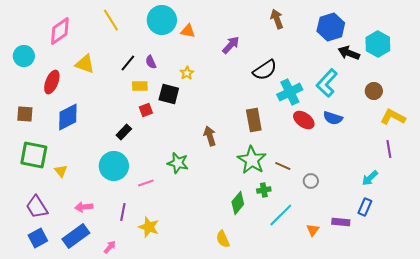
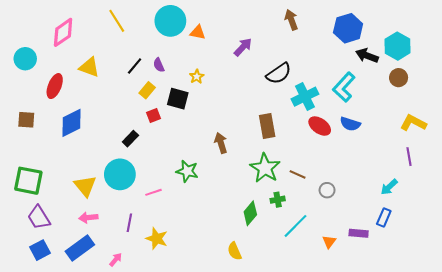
yellow rectangle: (140, 86) -> (147, 90), turned -49
brown circle: (374, 91) -> (399, 78), moved
green square: (34, 155) -> (28, 181), moved
yellow triangle: (61, 171) -> (85, 186), moved, size x1.6

